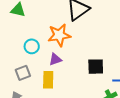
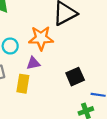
black square: (96, 67) -> (75, 77), turned -30

